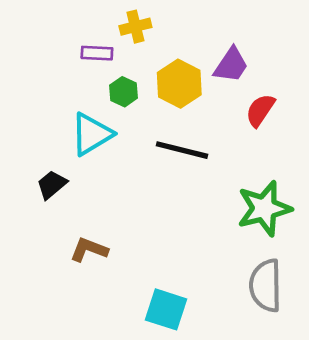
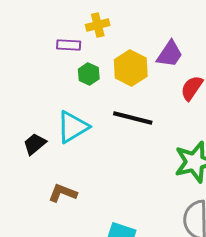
cyan triangle: (92, 134) -> (73, 127), moved

